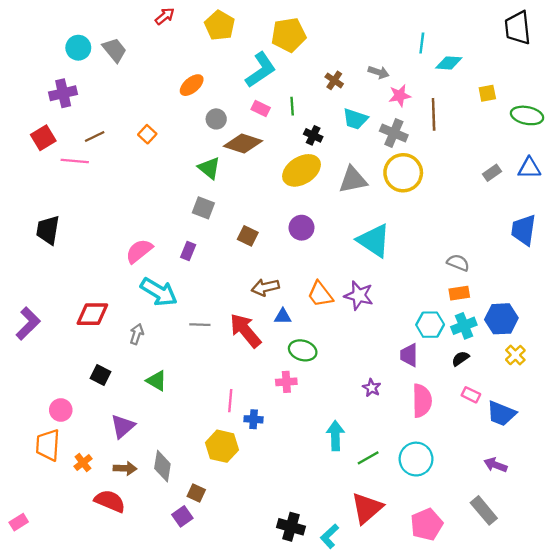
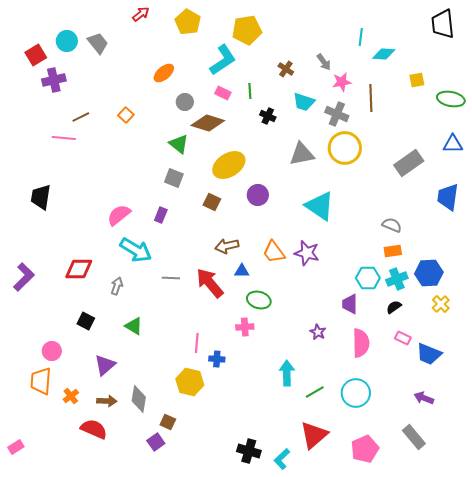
gray arrow: (379, 72) -> (324, 62), turned 36
red square: (43, 138) -> (36, 55), moved
yellow ellipse: (301, 170) -> (229, 165), moved
gray rectangle: (492, 173) -> (409, 163), moved, size x1.8

